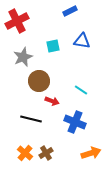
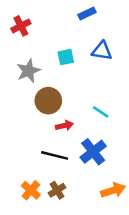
red cross: (17, 21) -> (21, 26), size x0.7
red arrow: (52, 101) -> (64, 126), turned -32
black line: (31, 119) -> (55, 155), moved
blue cross: (75, 122) -> (93, 152), turned 30

